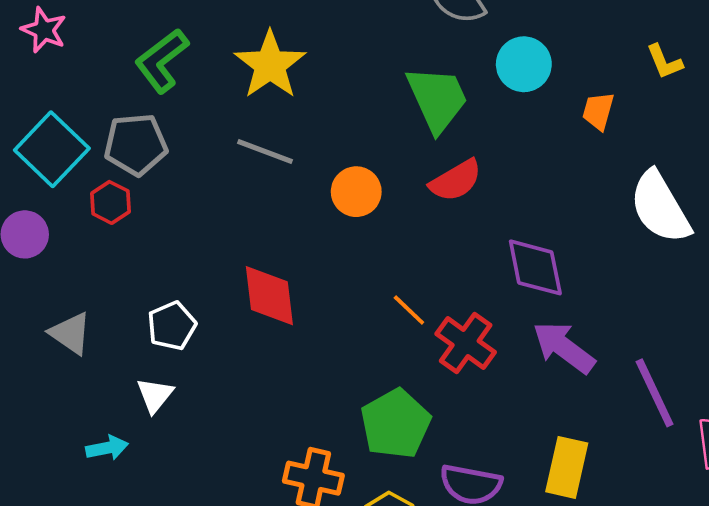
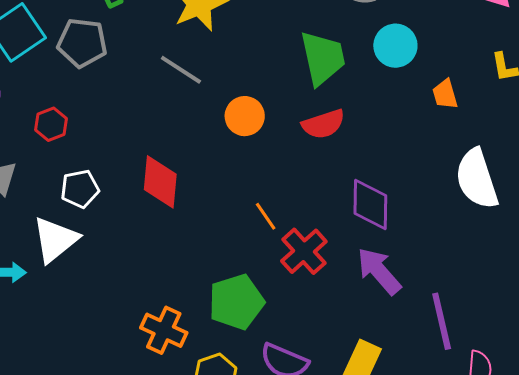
orange trapezoid: (598, 111) -> (445, 94), turned -44
red hexagon: (111, 202) -> (51, 124), moved
white triangle: (155, 395) -> (55, 240), size x1.6

